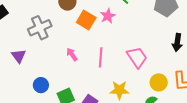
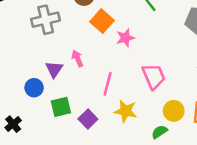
pink star: (108, 16) -> (125, 38), moved
purple triangle: (19, 56) -> (54, 69), moved
pink line: (101, 57) -> (108, 84), moved

